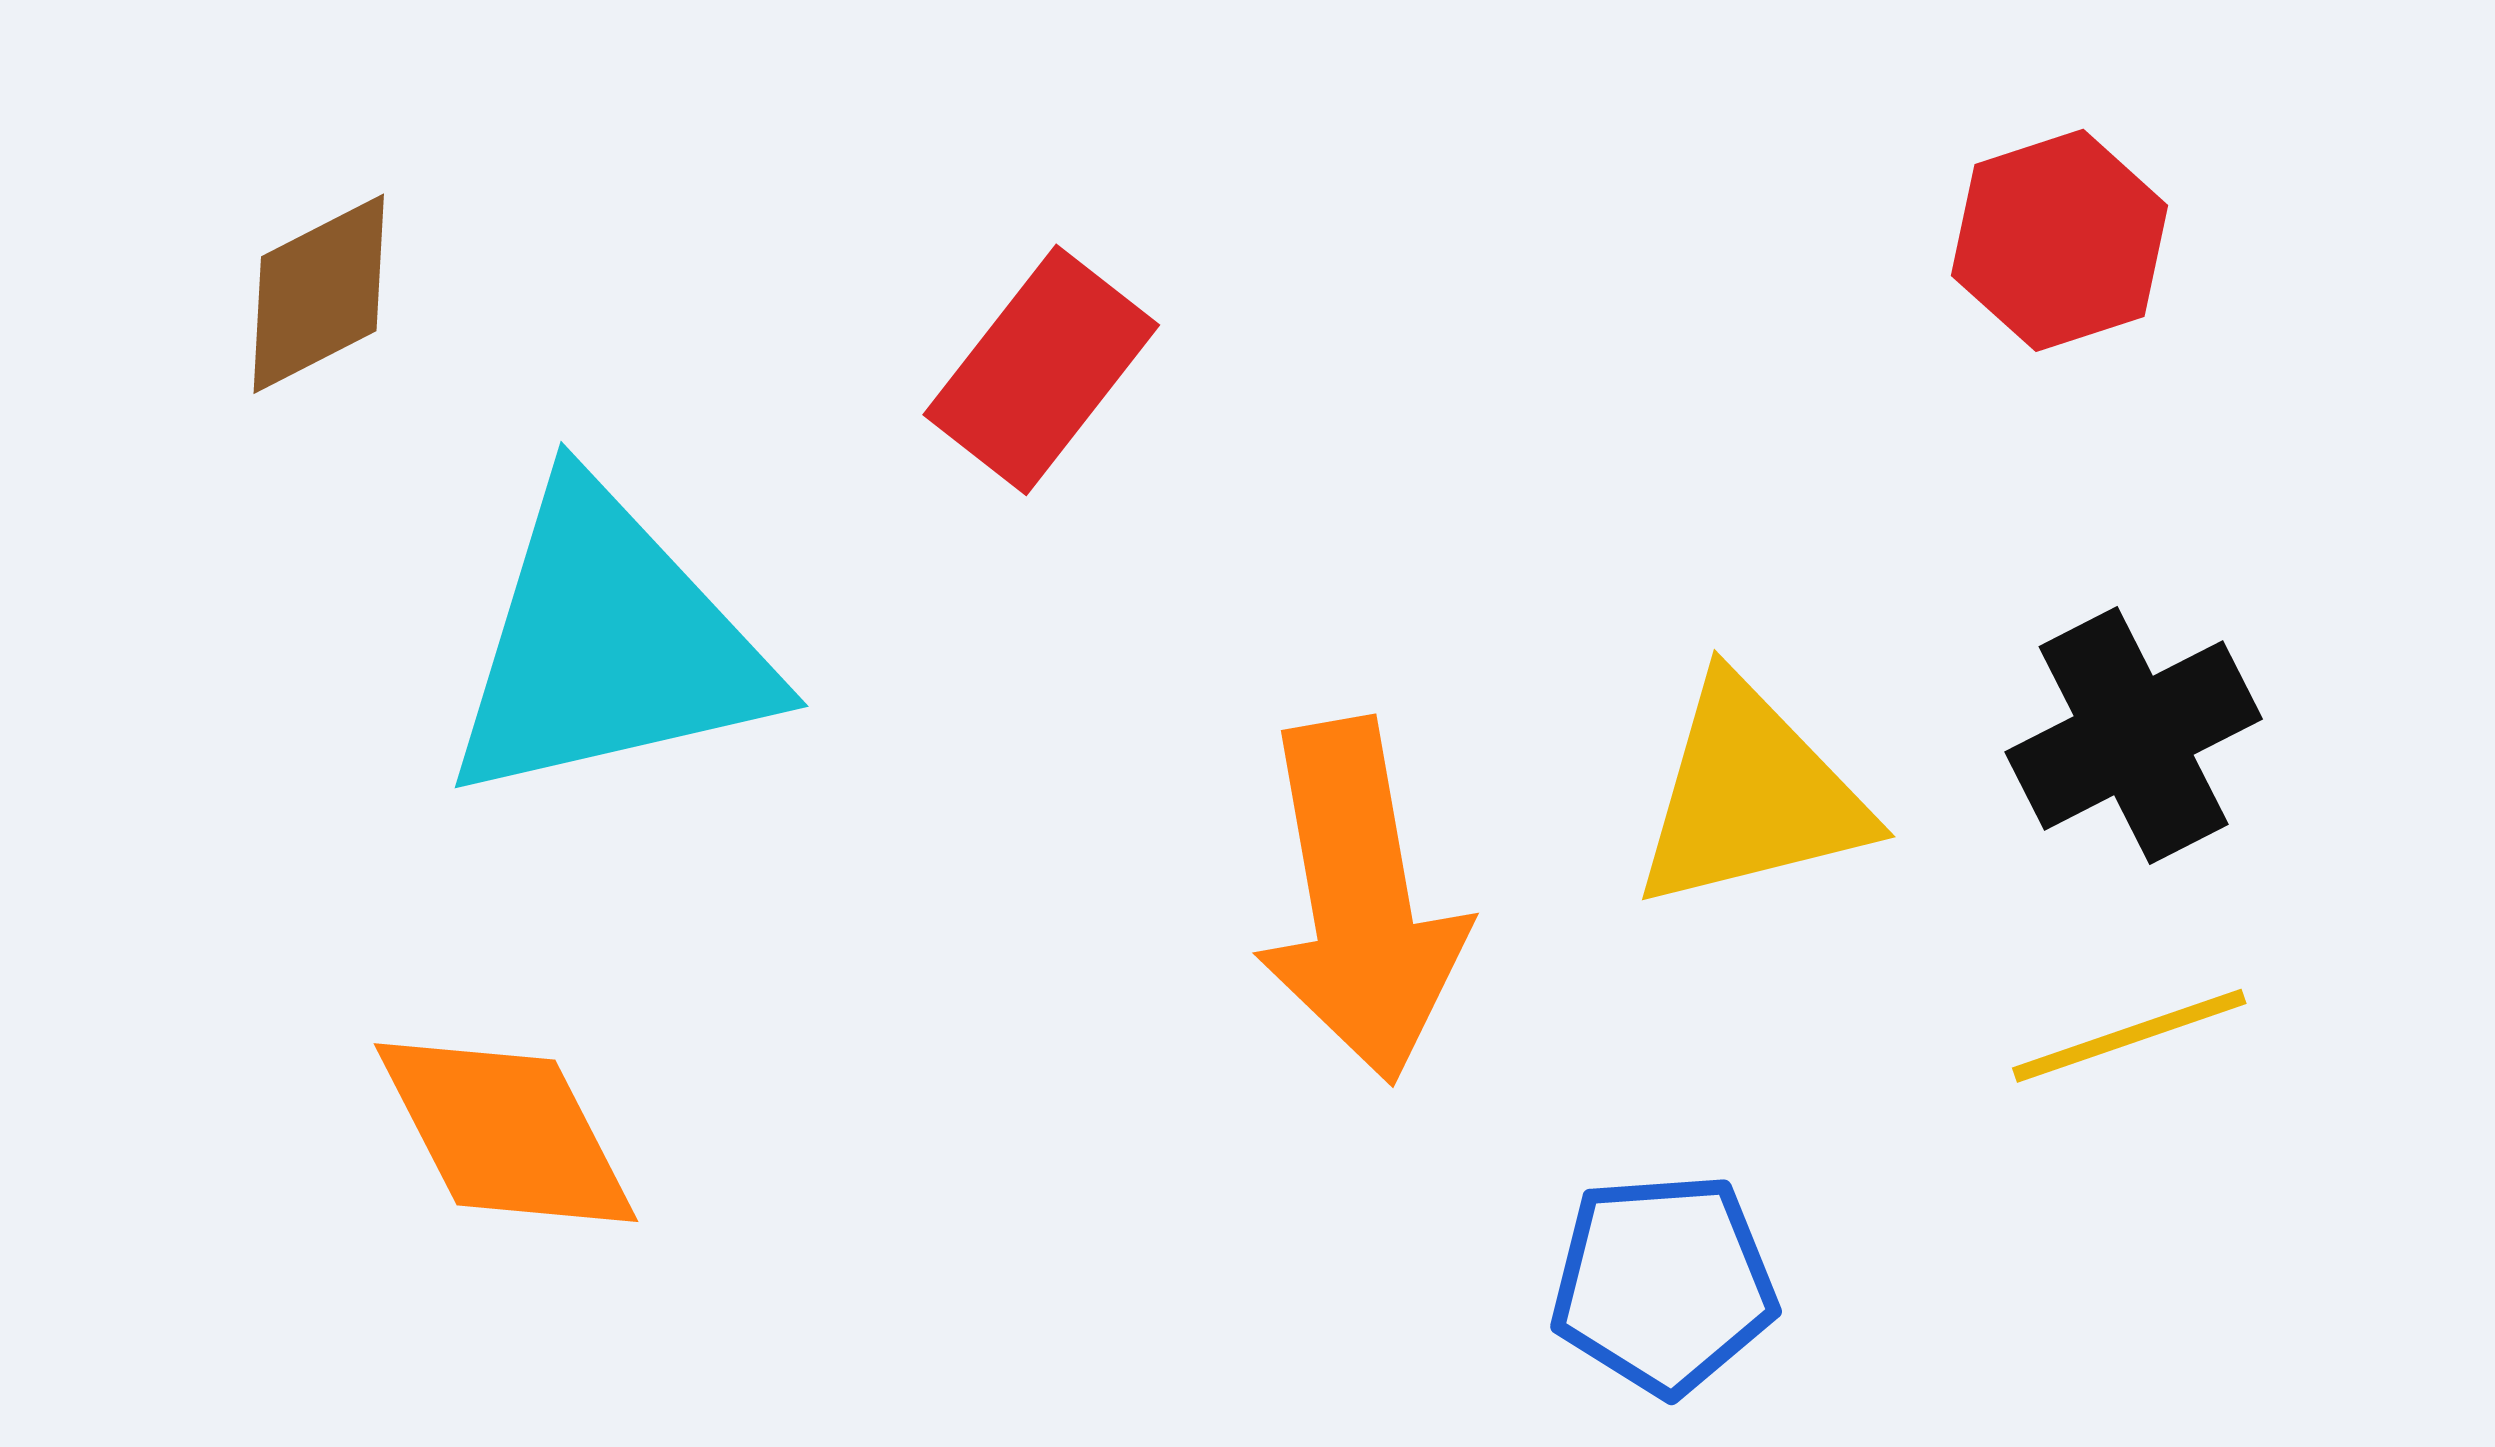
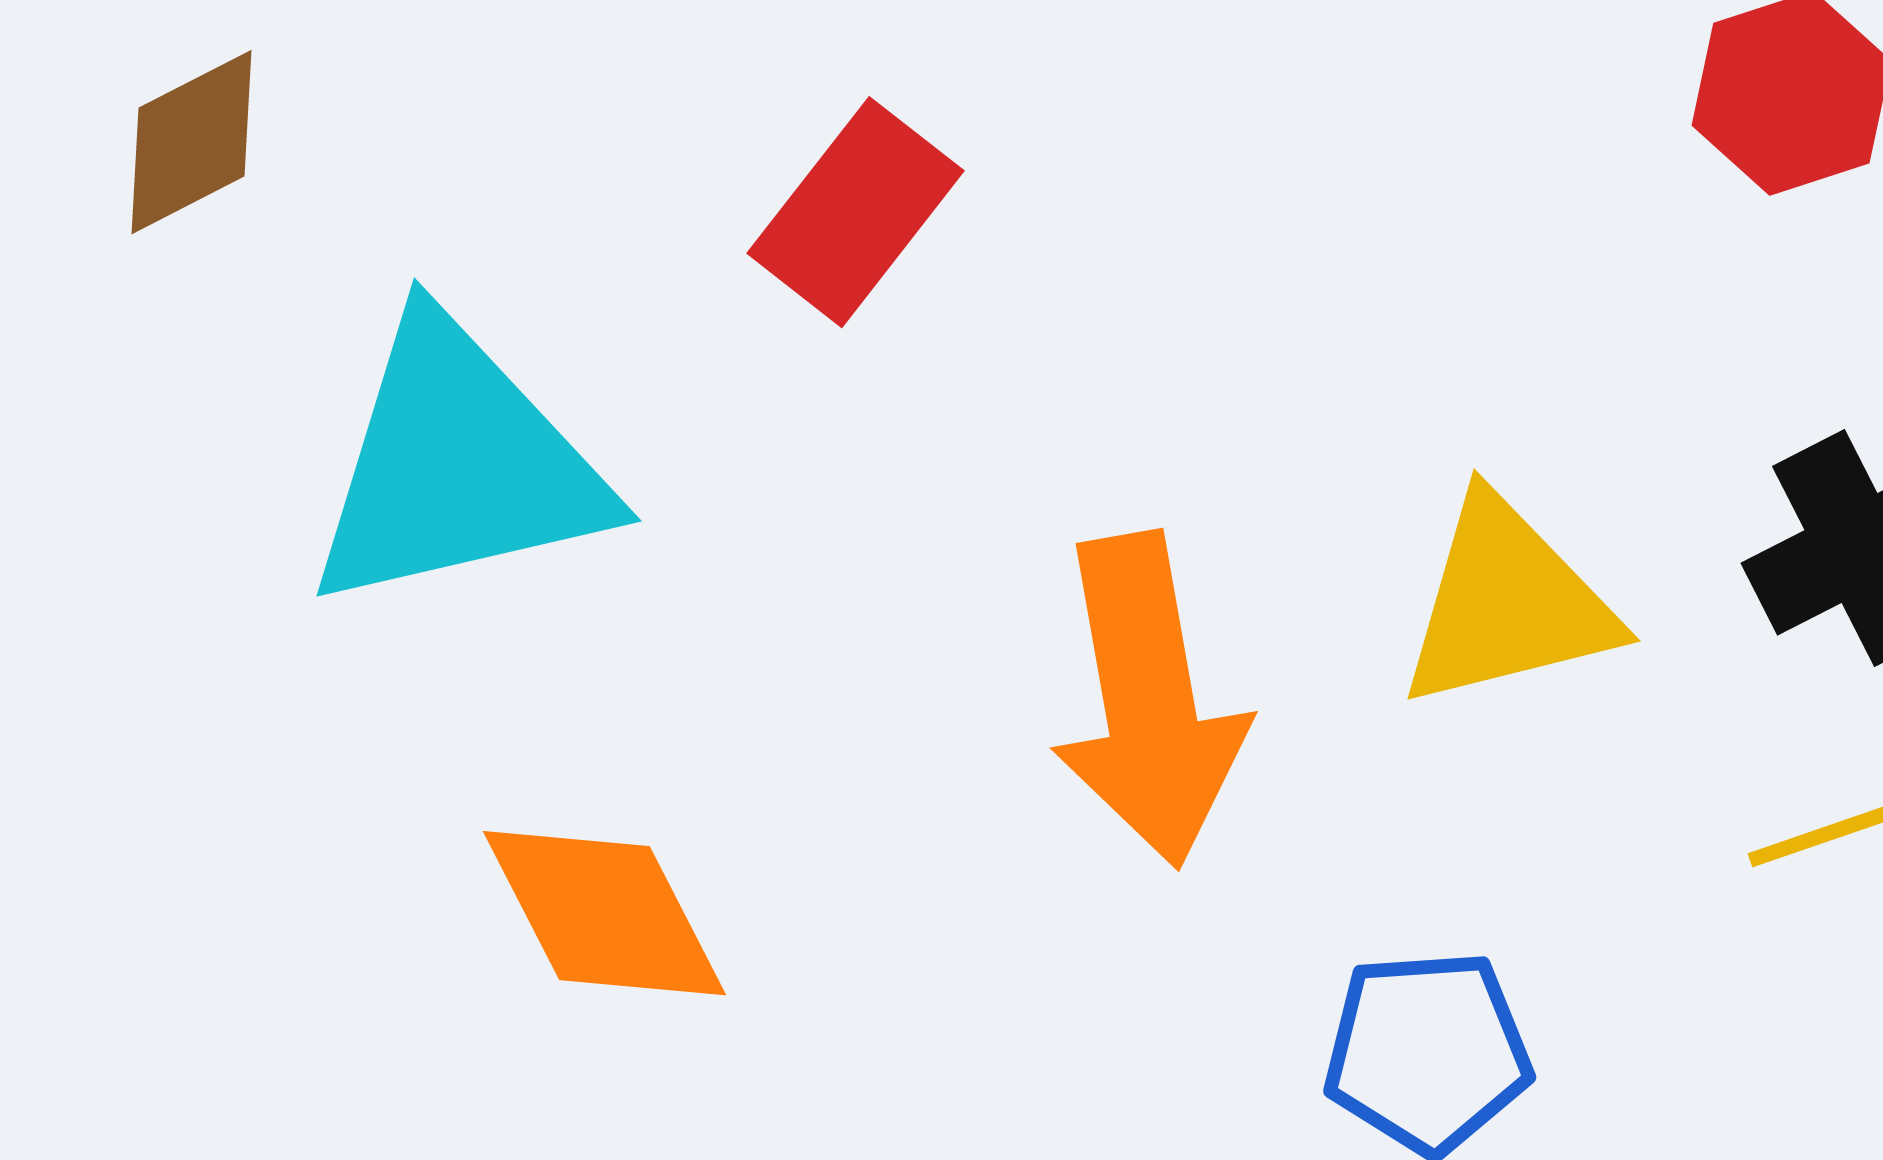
orange diamond: (506, 1133) -> (604, 913), moved

